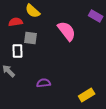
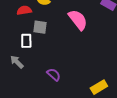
purple semicircle: (44, 83) -> (54, 75), turned 48

